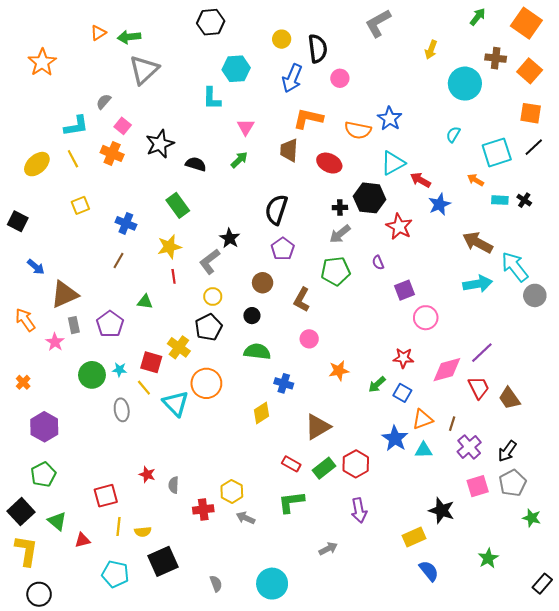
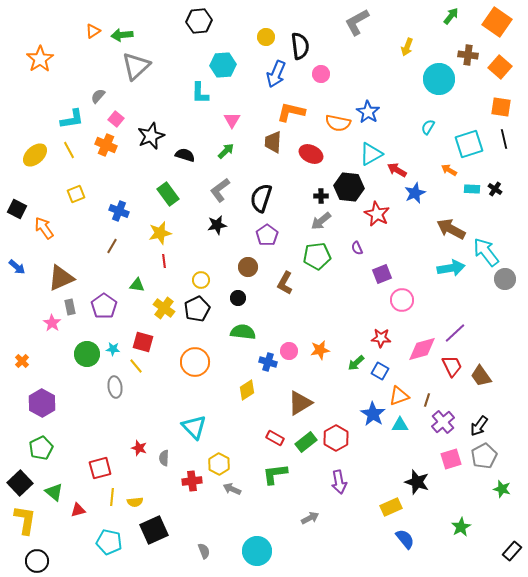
black line: (534, 147) -> (504, 139), turned -60
black star: (230, 238) -> (217, 225), turned 30
gray L-shape: (210, 262) -> (220, 190), moved
blue arrow: (36, 267) -> (17, 267), moved
orange arrow: (25, 320) -> (44, 228), moved
pink circle: (309, 339) -> (289, 351), moved
yellow cross: (179, 347) -> (164, 308), moved
cyan triangle: (176, 403) -> (194, 427), moved

